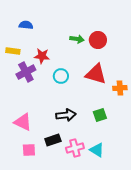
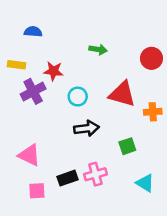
red circle: (98, 40) -> (151, 58), moved
black arrow: (66, 115) -> (87, 128), moved
pink cross: (75, 148) -> (95, 174), moved
cyan triangle: (97, 150) -> (145, 183), moved

